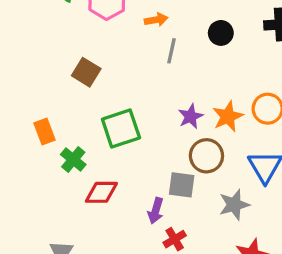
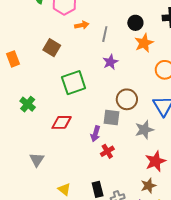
orange arrow: (156, 20) -> (82, 25), moved
purple star: (191, 116) -> (110, 62), moved
orange star: (228, 116) -> (144, 43), moved
orange rectangle: (44, 131) -> (13, 59), moved
green cross: (73, 160) -> (28, 104), moved

